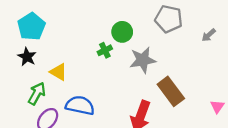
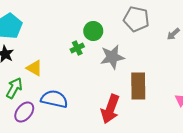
brown rectangle: (171, 91) -> (138, 86), turned 36

